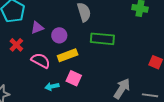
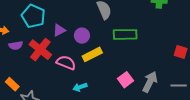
red cross: (16, 45) -> (40, 50), size x1.6
pink square: (74, 78) -> (125, 80), moved, turned 35

